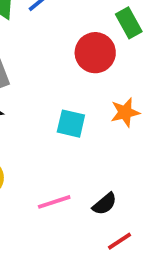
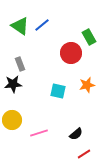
pink line: (54, 202) -> (39, 133), moved

